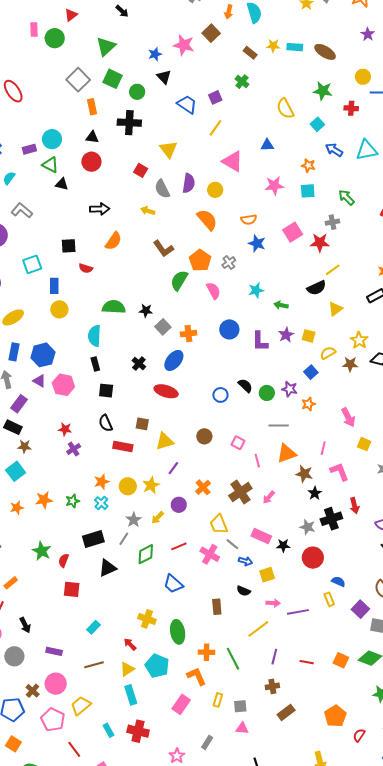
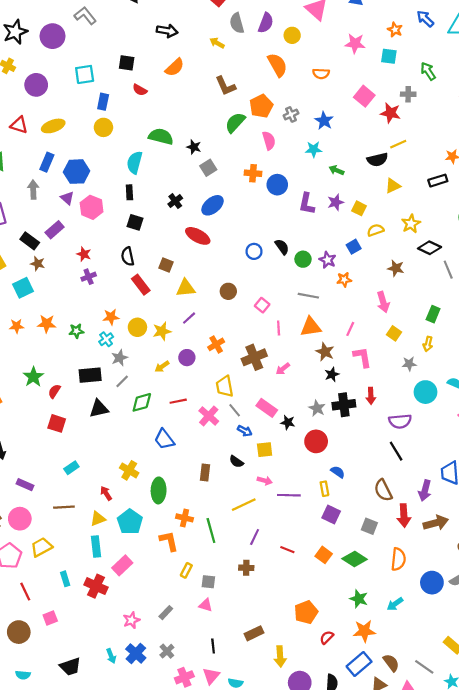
pink square: (293, 232) -> (364, 96), turned -30
blue star: (257, 243) -> (324, 121), moved
orange cross: (188, 334) -> (253, 173), moved
brown star: (350, 364) -> (396, 268), moved
purple rectangle: (19, 404) -> (55, 230), moved
red rectangle: (123, 447) -> (141, 285), turned 30
gray star: (134, 520) -> (119, 358), moved
purple square: (360, 609) -> (331, 515), moved, turned -30
pink rectangle: (181, 704) -> (122, 565), moved
brown rectangle: (286, 712) -> (254, 633), moved

